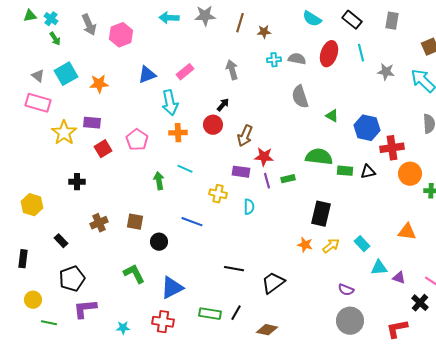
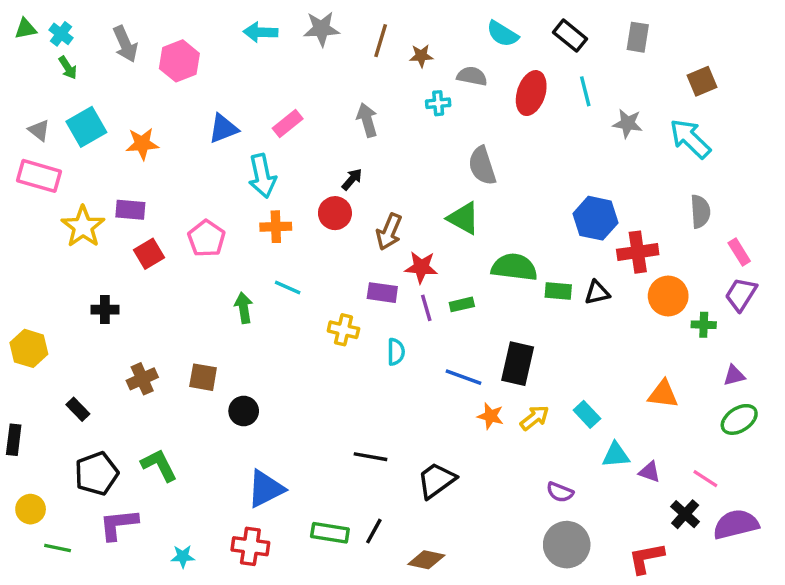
gray semicircle: (297, 59) -> (472, 76), moved
green triangle: (332, 116) -> (464, 218), moved, size x1.5
blue line: (192, 222) -> (464, 377), moved
green L-shape: (134, 274) -> (159, 465), moved

